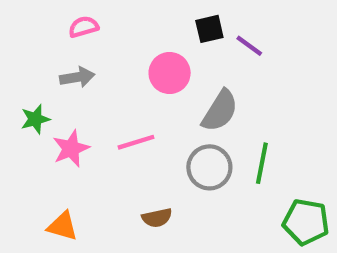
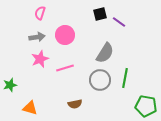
pink semicircle: (84, 27) -> (40, 13), turned -56
pink circle: (170, 73) -> (65, 35), moved
green star: (35, 119) -> (10, 85), moved
pink star: (71, 149) -> (40, 59), moved

